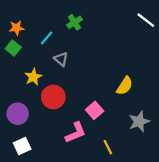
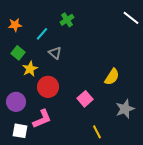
green square: (13, 48) -> (18, 53), moved
pink L-shape: (76, 133) -> (42, 119), moved
white square: (22, 146) -> (20, 131), turned 35

